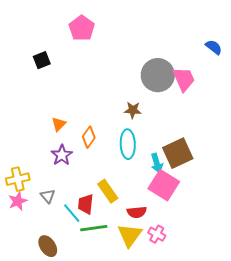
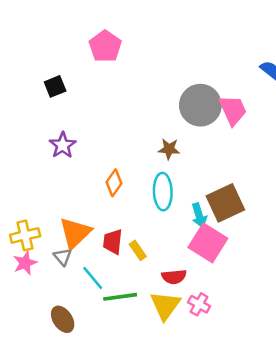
orange triangle: (59, 124) -> (75, 233), moved, size x1.8
purple star: (62, 155) -> (63, 145), moved
yellow rectangle: (108, 191) -> (138, 250), size x0.7
red trapezoid: (86, 204) -> (113, 242), moved

